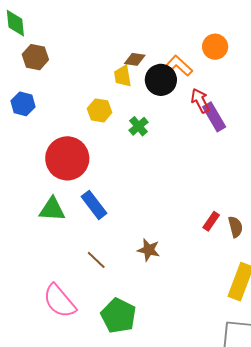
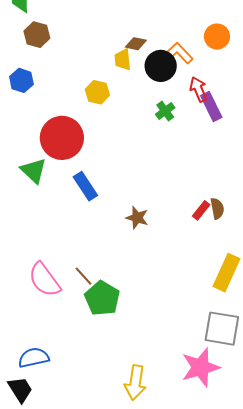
green cross: (139, 126) -> (165, 111), moved
green triangle: (52, 209) -> (34, 171), moved, turned 36
brown semicircle: (235, 227) -> (217, 209), moved
brown star: (149, 250) -> (137, 218), moved
brown line: (96, 260) -> (83, 276), moved

